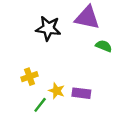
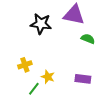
purple rectangle: (81, 93) -> (83, 79), moved

